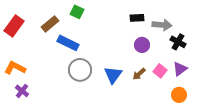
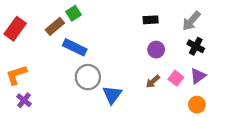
green square: (77, 12) -> (74, 13), moved, turned 32
gray arrow: (162, 25) -> (191, 21), moved, turned 126
orange L-shape: (15, 68) -> (16, 75), turned -45
blue triangle: (113, 75) -> (112, 95), moved

